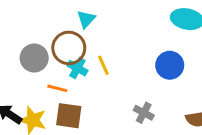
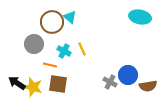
cyan triangle: (86, 19) -> (70, 17), turned -32
brown circle: (69, 48) -> (52, 22), moved
blue circle: (170, 65) -> (128, 75), moved

